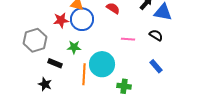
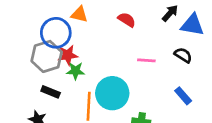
blue circle: (82, 19) -> (56, 33), moved
red star: (61, 20) -> (68, 55), moved
gray hexagon: (35, 40) -> (47, 56), moved

